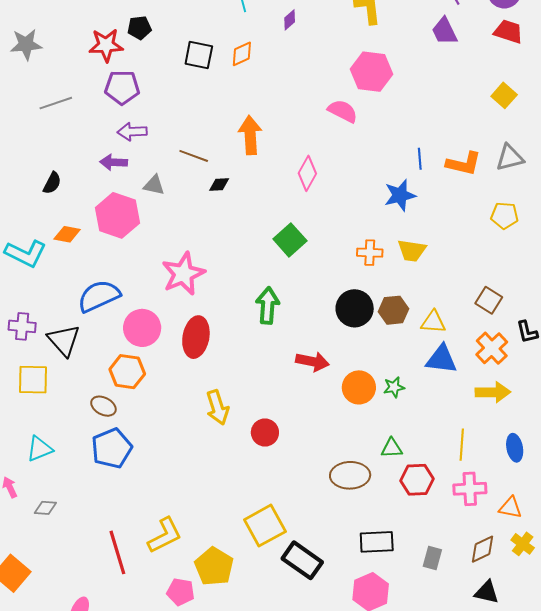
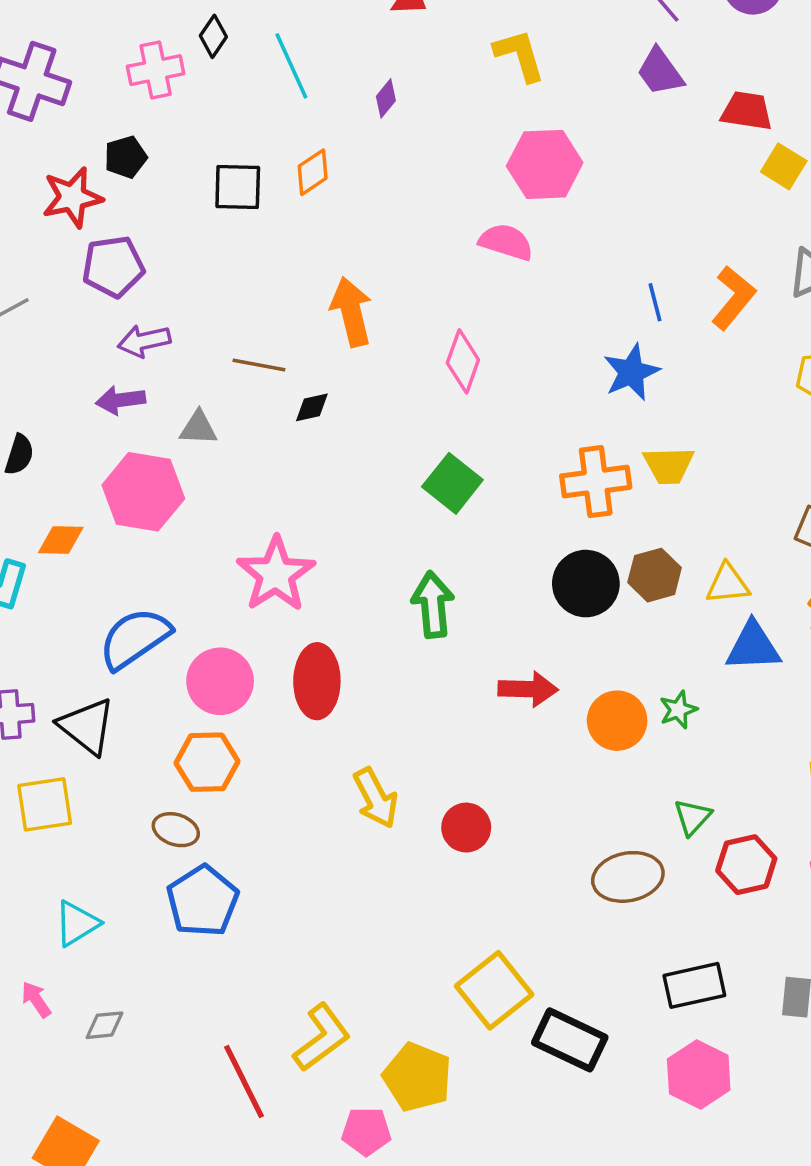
red trapezoid: (508, 32) -> (747, 111), moved
orange L-shape: (464, 164) -> (733, 298), turned -54
orange cross: (370, 253) -> (596, 482), size x1.5
green triangle: (392, 448) -> (693, 817), turned -35

